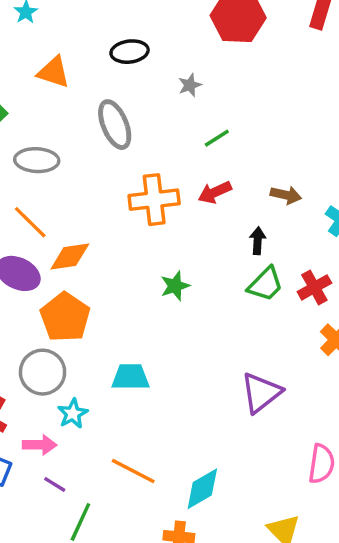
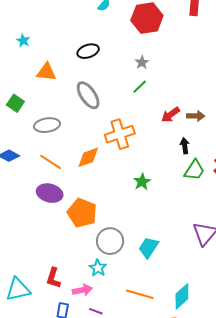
gray star: (190, 85) -> (142, 62), moved
green line: (217, 138) -> (140, 87), moved
red arrow: (215, 192) -> (171, 115), moved
orange diamond: (70, 257) -> (88, 157), moved
gray circle: (43, 372) -> (110, 241), moved
cyan trapezoid: (130, 377) -> (149, 247), moved, turned -45

